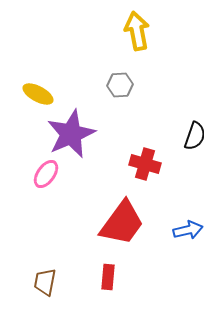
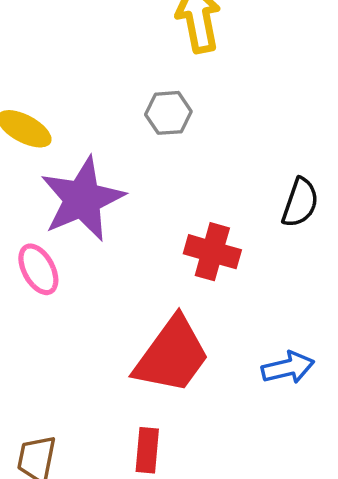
pink ellipse: (46, 174) -> (38, 269), turned -64

